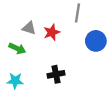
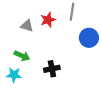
red star: (52, 32) -> (48, 20), moved
green arrow: (17, 48) -> (22, 56), moved

